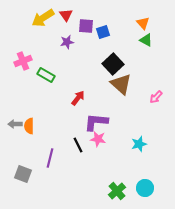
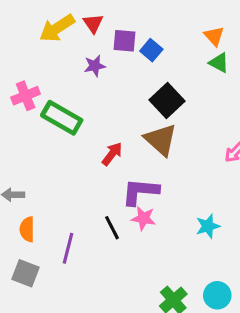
blue square: (103, 32) -> (151, 50), turned -32
green rectangle: (46, 75) -> (62, 118), size x1.4
brown triangle: (121, 84) -> (161, 140), moved
orange semicircle: (29, 126) -> (27, 229), moved

